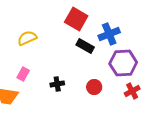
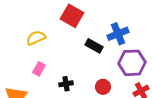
red square: (76, 19) -> (72, 16), moved
pink rectangle: (23, 74) -> (39, 69), moved

